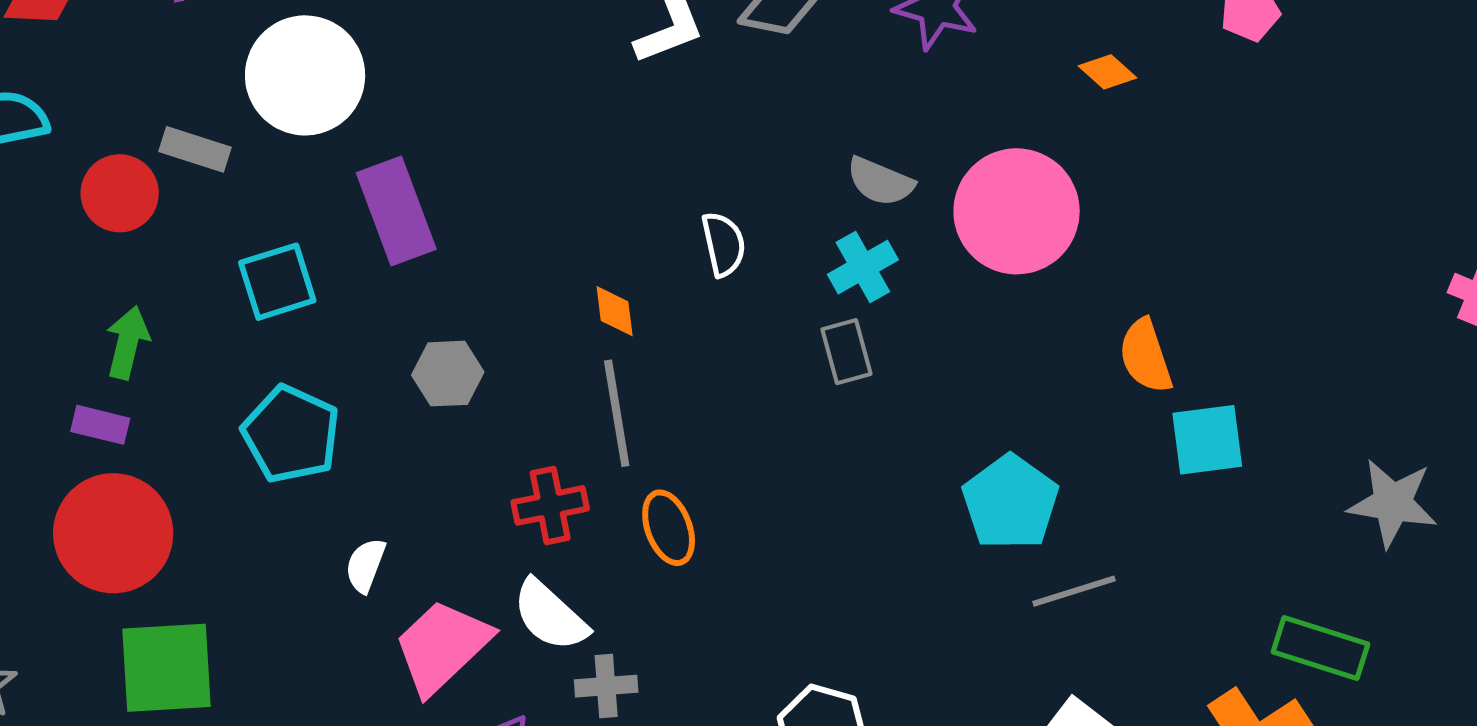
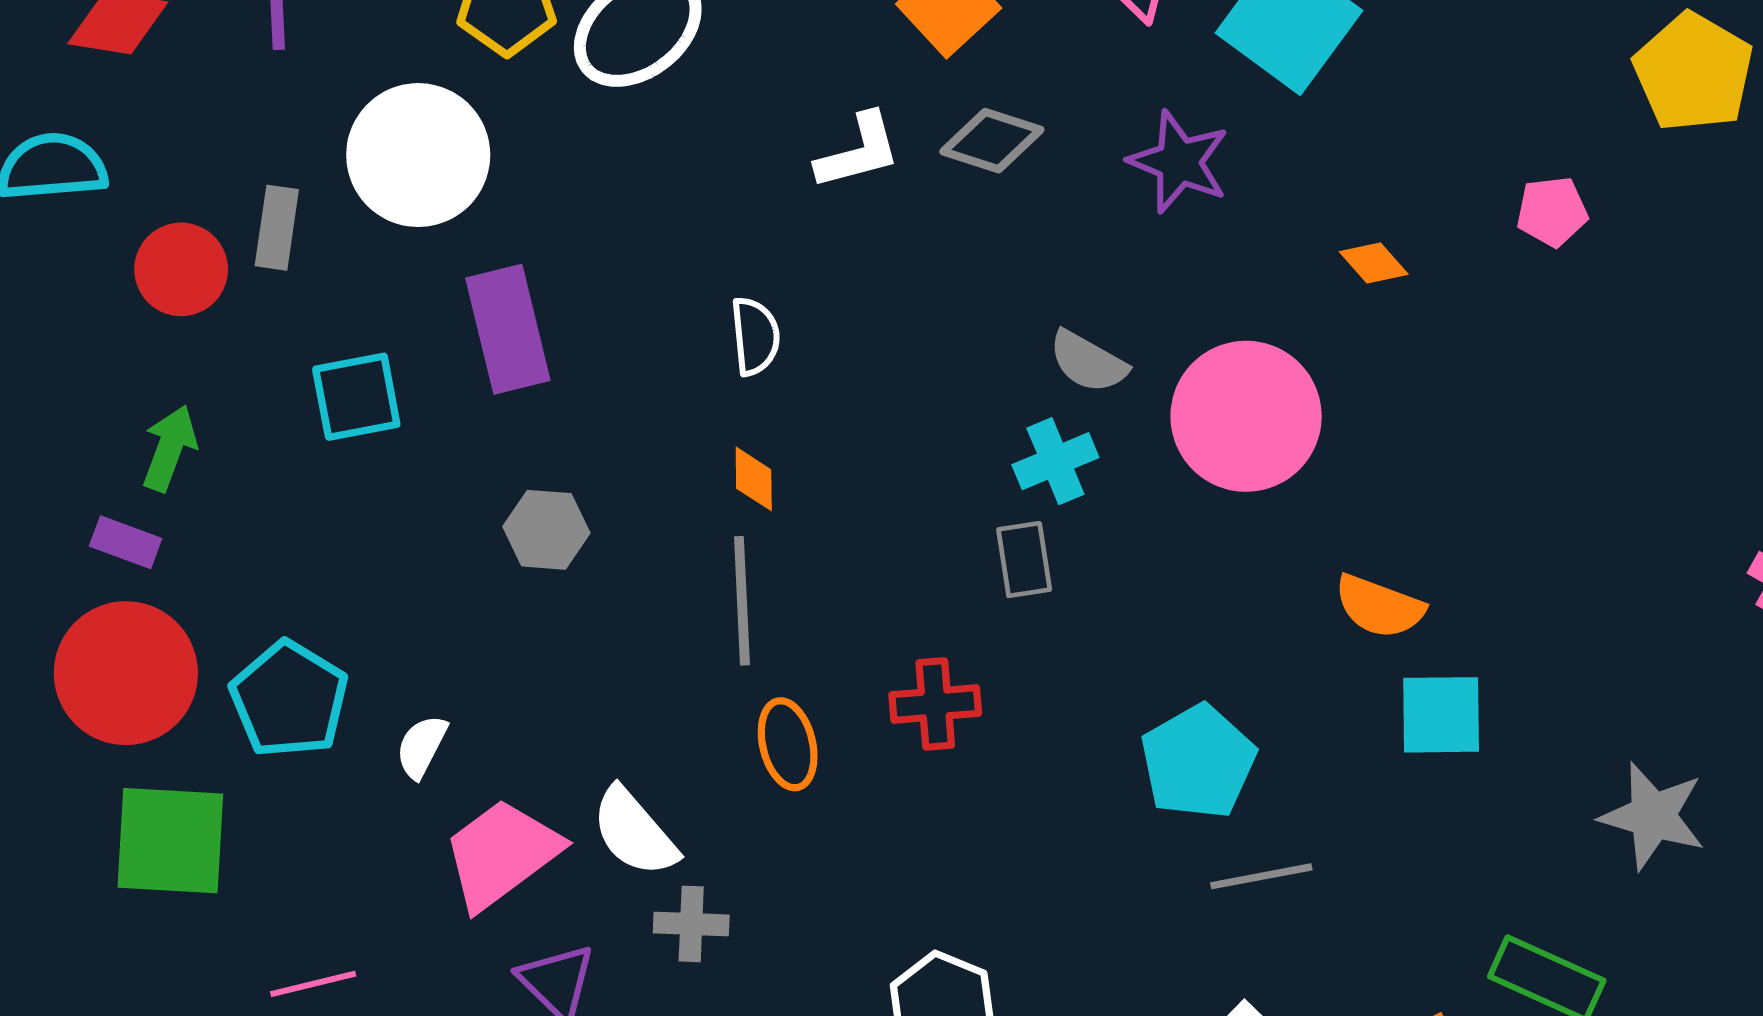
gray rectangle: (195, 149) -> (277, 228), turned 74
white semicircle: (723, 244) -> (755, 336), moved
orange semicircle: (1146, 356) -> (1379, 606), turned -58
cyan pentagon: (291, 434) -> (289, 699), moved
red cross: (550, 505) -> (935, 704), moved

